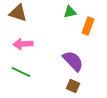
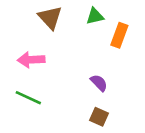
brown triangle: (18, 13) -> (50, 18), moved, turned 30
purple semicircle: (73, 61) -> (99, 83), size x0.6

